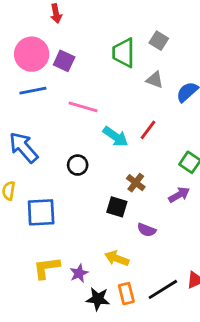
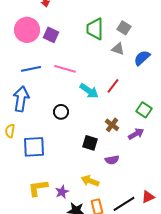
gray square: (159, 41) -> (124, 28), moved
blue line: (33, 91) -> (31, 69), moved
blue arrow: (24, 147) -> (21, 99), turned 50
brown cross: (136, 183) -> (112, 125), moved
purple semicircle: (147, 230) -> (112, 160), turned -32

